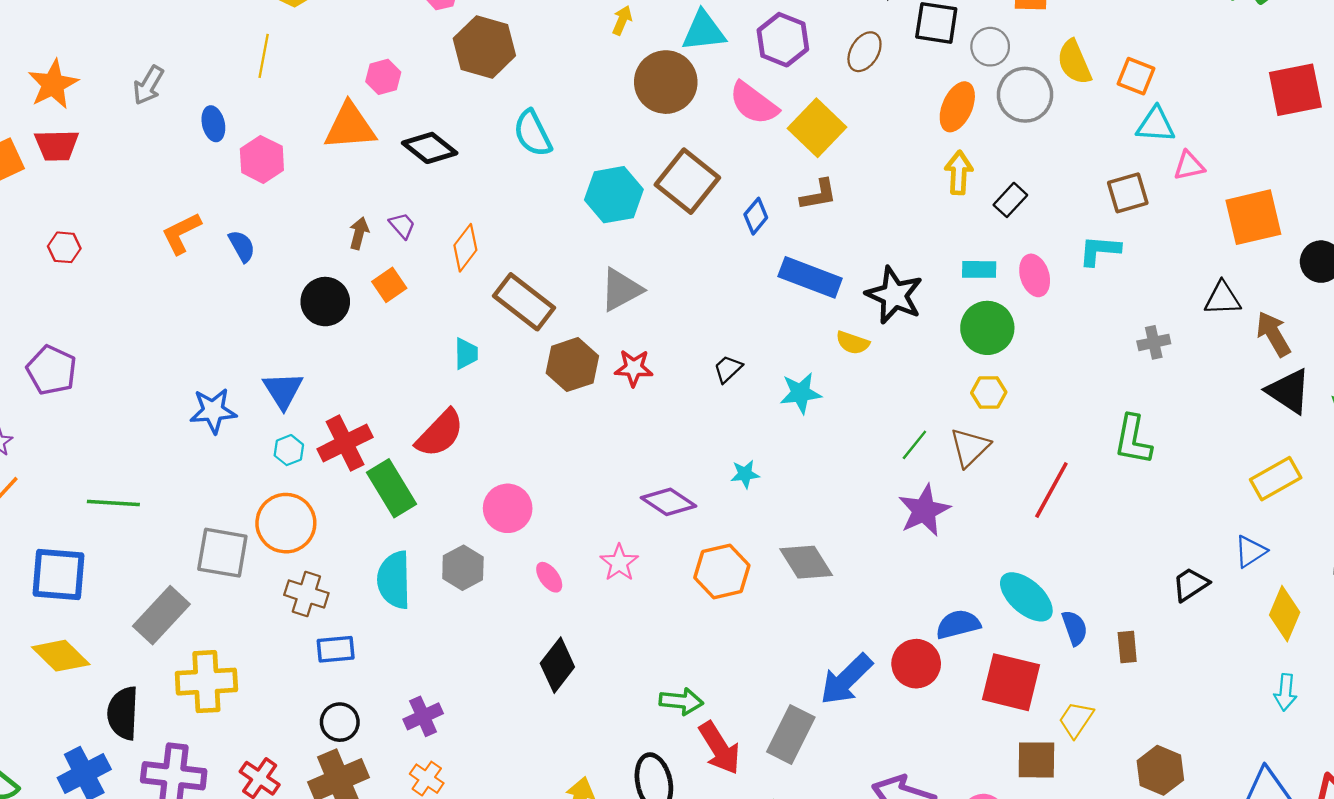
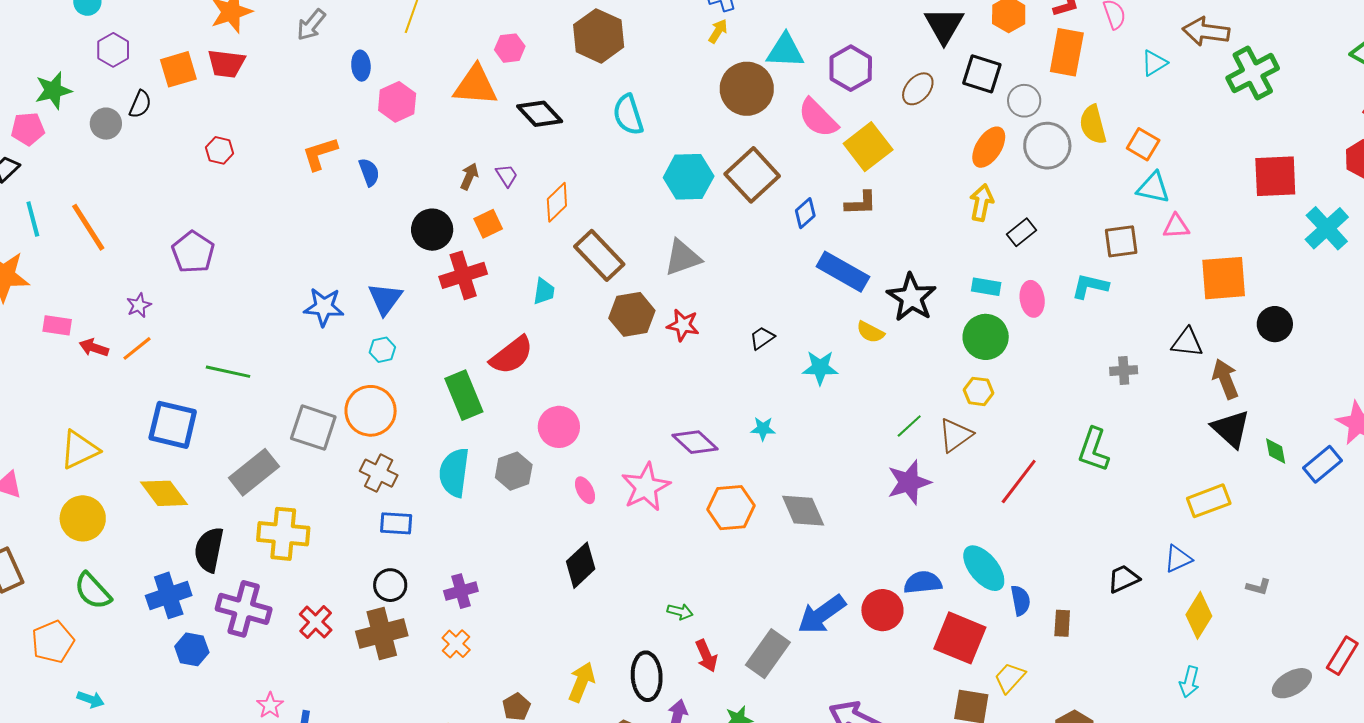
red cross: (345, 443) -> (463, 275), moved
pink star: (619, 563) -> (646, 487), size x1.5
green arrow: (681, 701) -> (680, 612), size x0.7
red arrow: (720, 748) -> (706, 656), size x0.7

